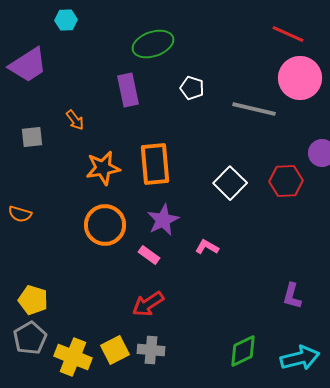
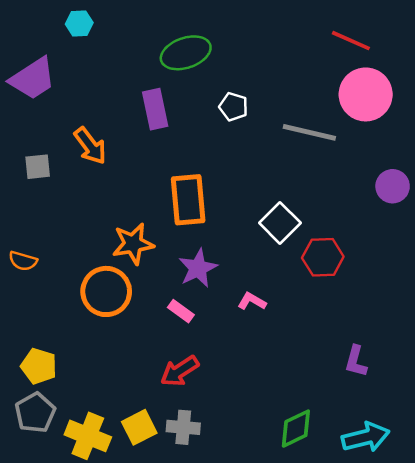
orange arrow: (75, 120) -> (90, 146), size x1.5
orange star: (103, 168) -> (133, 244), moved
red hexagon: (286, 181) -> (323, 257), moved
orange circle: (105, 225) -> (106, 291), moved

